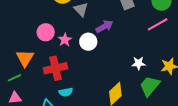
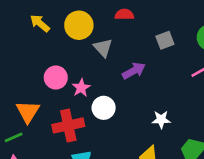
white circle: (88, 42) -> (104, 108), moved
white star: (139, 63) -> (161, 120), moved

